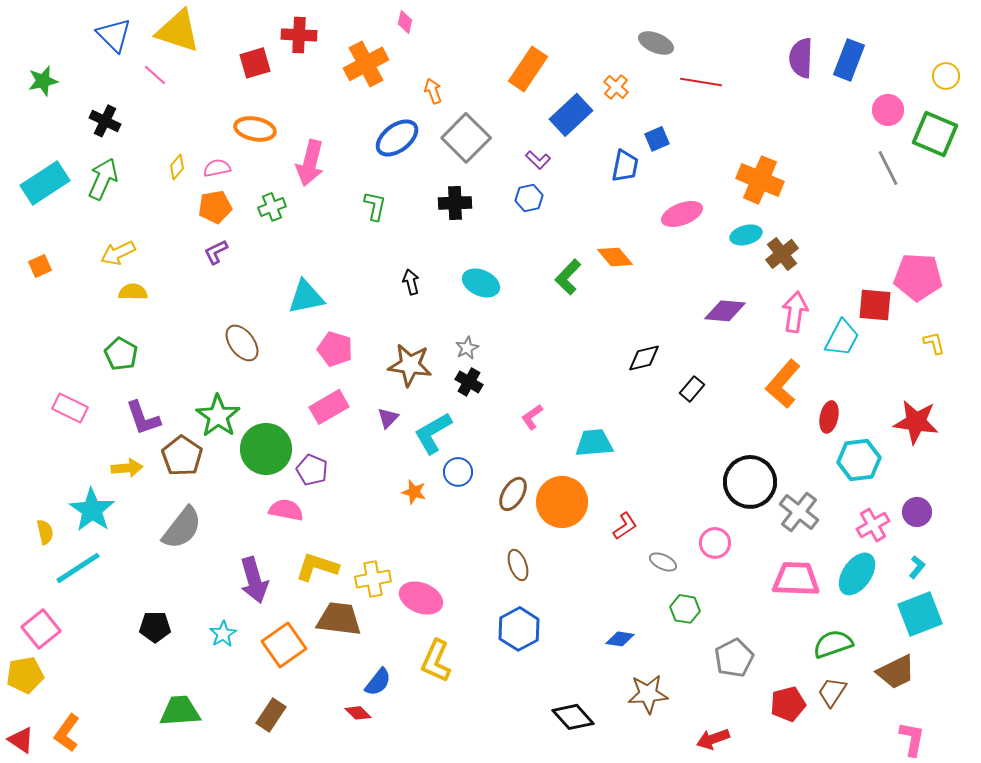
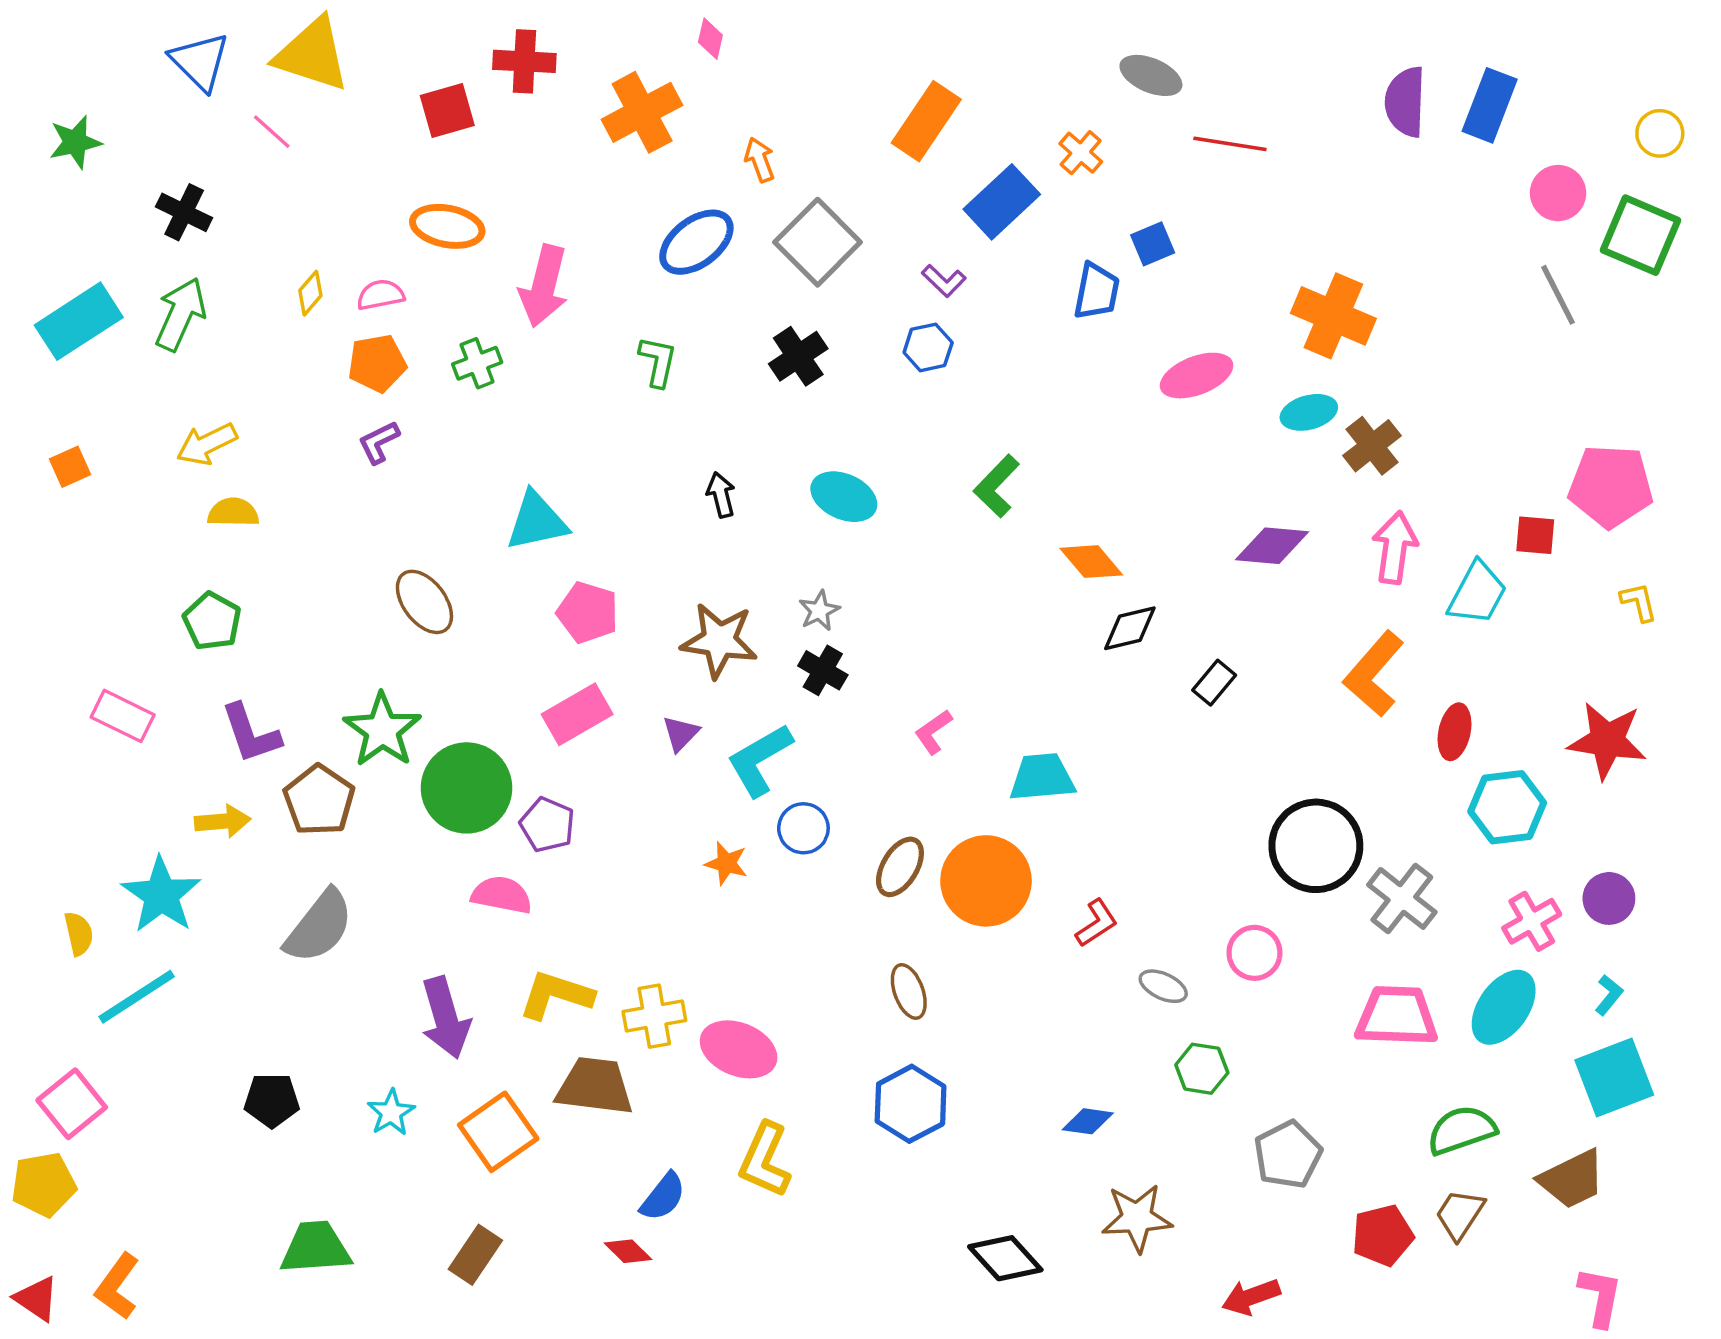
black cross: (455, 203) -> (798, 356), turned -32
orange diamond: (615, 257) -> (1091, 562), moved
red square: (875, 305) -> (1535, 535), size x0.7

